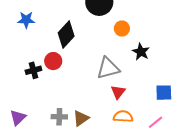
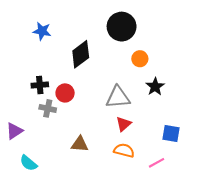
red circle: (53, 61) -> (65, 93), moved
gray cross: (59, 117) -> (48, 108), moved
brown triangle: (81, 118) -> (80, 144), turned 30

